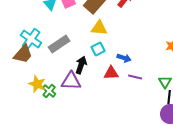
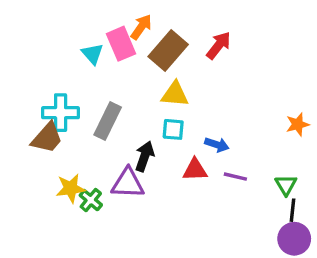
cyan cross: (31, 39) -> (61, 113), turned -35
gray rectangle: (59, 44) -> (108, 121), turned -30
cyan square: (98, 49) -> (173, 129), turned 32
yellow star: (37, 84) -> (71, 188), turned -30

